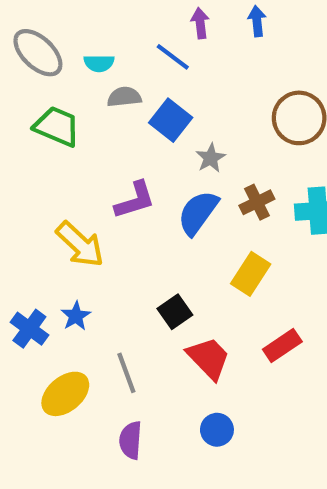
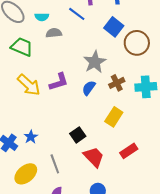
blue square: (171, 120) -> (114, 27), moved
gray star: (211, 158) -> (95, 62), size x1.6
blue semicircle: (198, 213) -> (89, 88), size x0.7
yellow arrow: (80, 244) -> (29, 85), moved

